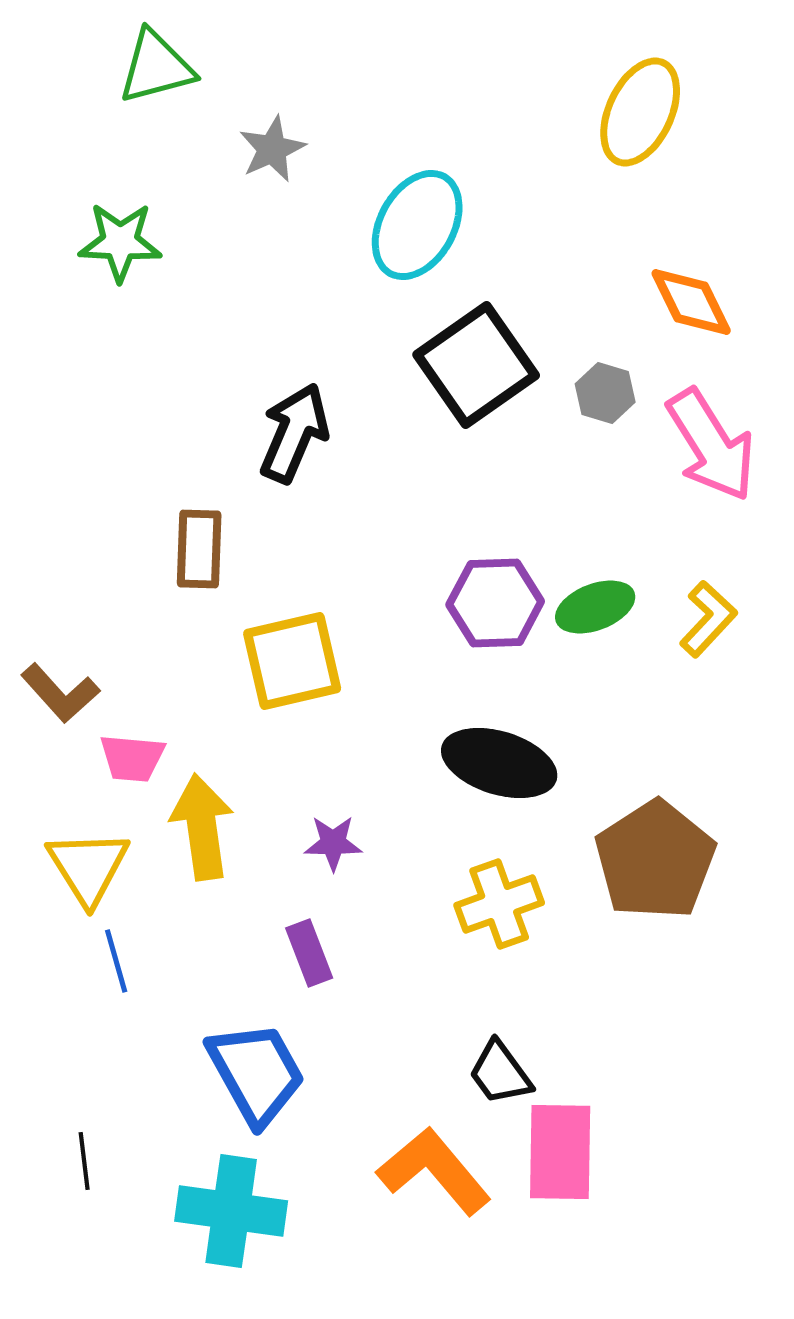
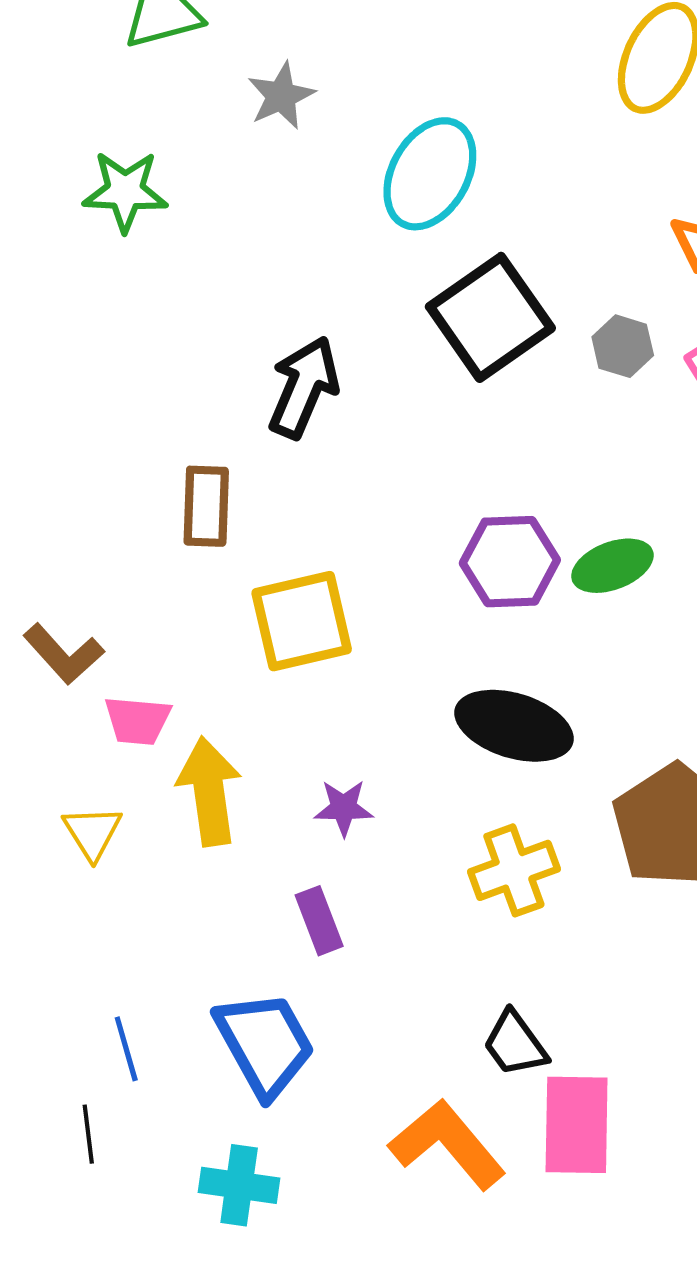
yellow triangle: (88, 867) -> (92, 832), size x0.7
blue line: (116, 961) -> (126, 1049), moved
cyan cross: (231, 1211) -> (239, 1185), size x0.7

